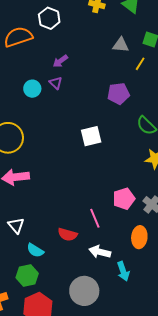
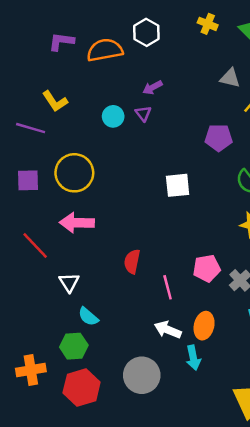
red semicircle: (68, 234) -> (132, 261), moved, turned 78
orange ellipse: (139, 237) -> (204, 326), moved

